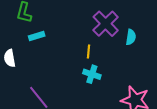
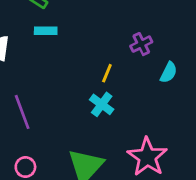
purple cross: (106, 24) -> (141, 44), size x0.6

